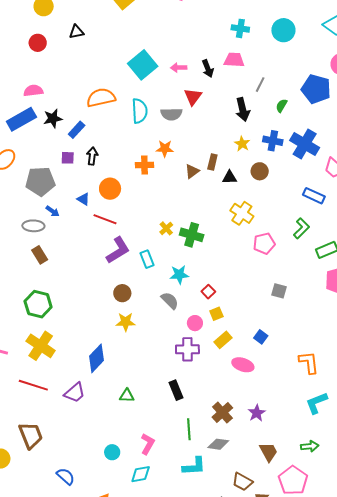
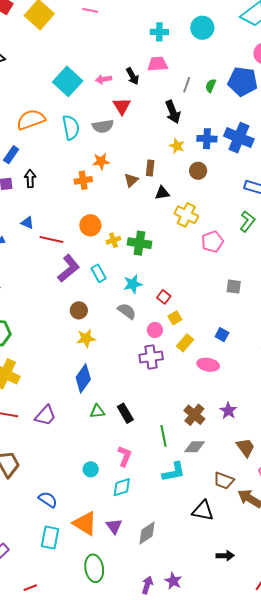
green semicircle: (282, 106) -> (211, 86), moved
black triangle: (230, 177) -> (162, 193), moved
orange circle: (110, 189) -> (90, 225), moved
yellow cross: (166, 228) -> (113, 240), turned 32
blue diamond: (96, 358) -> (83, 378), moved
black rectangle: (176, 390) -> (125, 413), moved

